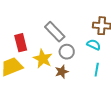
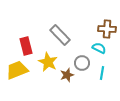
gray circle: (67, 52) -> (82, 63), moved

